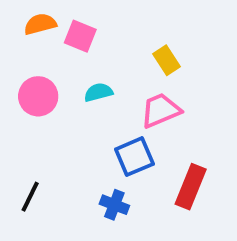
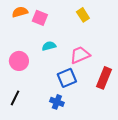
yellow rectangle: (167, 60) -> (83, 15), moved
pink circle: (38, 96) -> (19, 61), moved
red rectangle: (191, 187) -> (104, 78), moved

